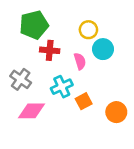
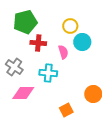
cyan cross: (62, 87) -> (48, 73), turned 30
orange square: (84, 101) -> (66, 110), moved

